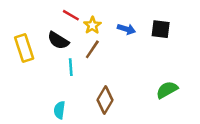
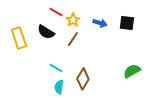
cyan line: (71, 67) -> (56, 68), moved, turned -56
cyan semicircle: (59, 110) -> (59, 87), moved

